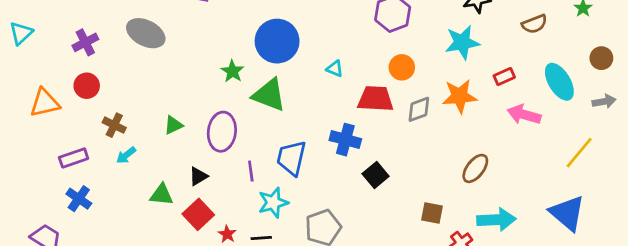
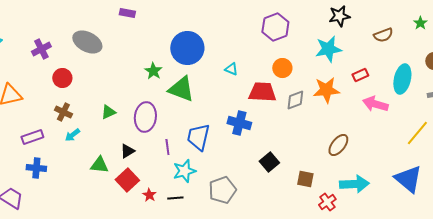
cyan ellipse: (559, 82) -> (402, 79), turned 44
red circle: (87, 86) -> (62, 78), moved
black square: (376, 175) -> (269, 162), moved
blue cross: (79, 199) -> (36, 168), turned -30

